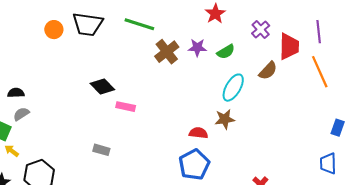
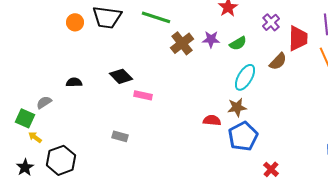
black semicircle: (16, 93) -> (74, 82), moved
blue pentagon: (194, 165) -> (243, 136), moved

